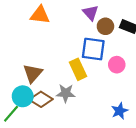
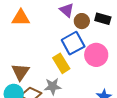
blue square: (93, 49) -> (73, 43), turned -30
pink circle: (117, 65) -> (96, 55), size x1.5

